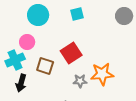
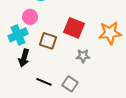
red square: (71, 53) -> (74, 28), turned -35
orange star: (102, 74) -> (110, 33), moved

